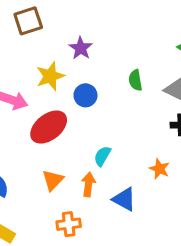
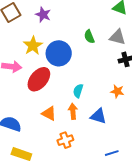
purple star: (81, 48) -> (43, 15), moved
blue circle: (85, 95) -> (59, 53), size x1.6
orange triangle: (53, 180) -> (49, 113), turned -35

